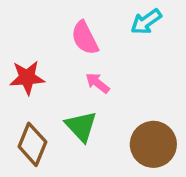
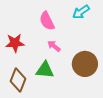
green triangle: (81, 126) -> (45, 70), turned -42
brown circle: (153, 144) -> (85, 64), moved

